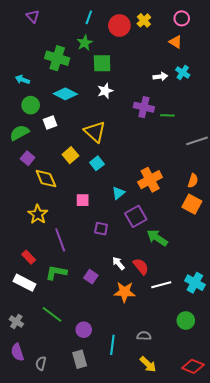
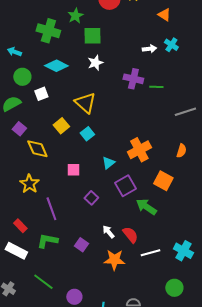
orange square: (192, 204) -> (163, 181), moved
purple square: (101, 229) -> (91, 198), turned 32

